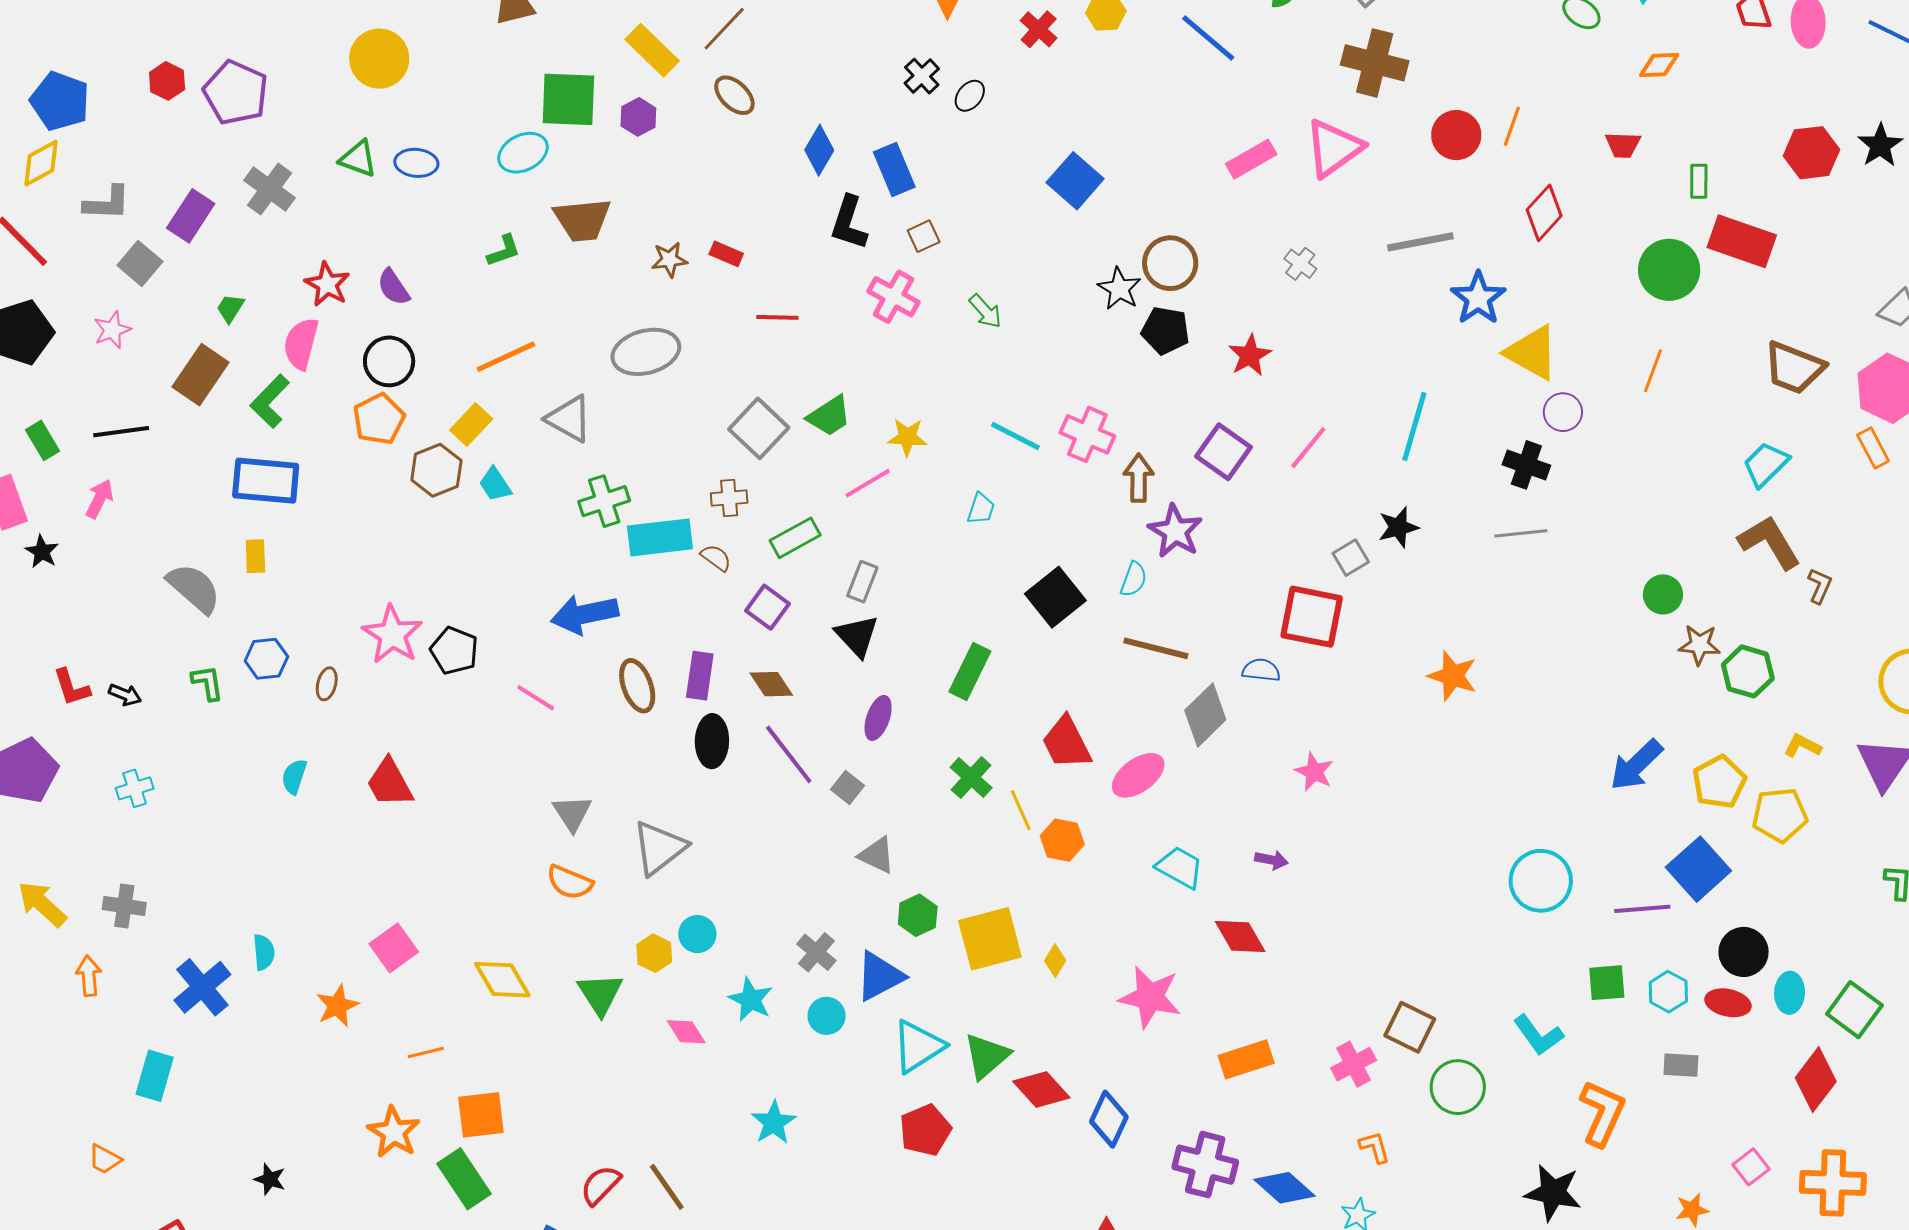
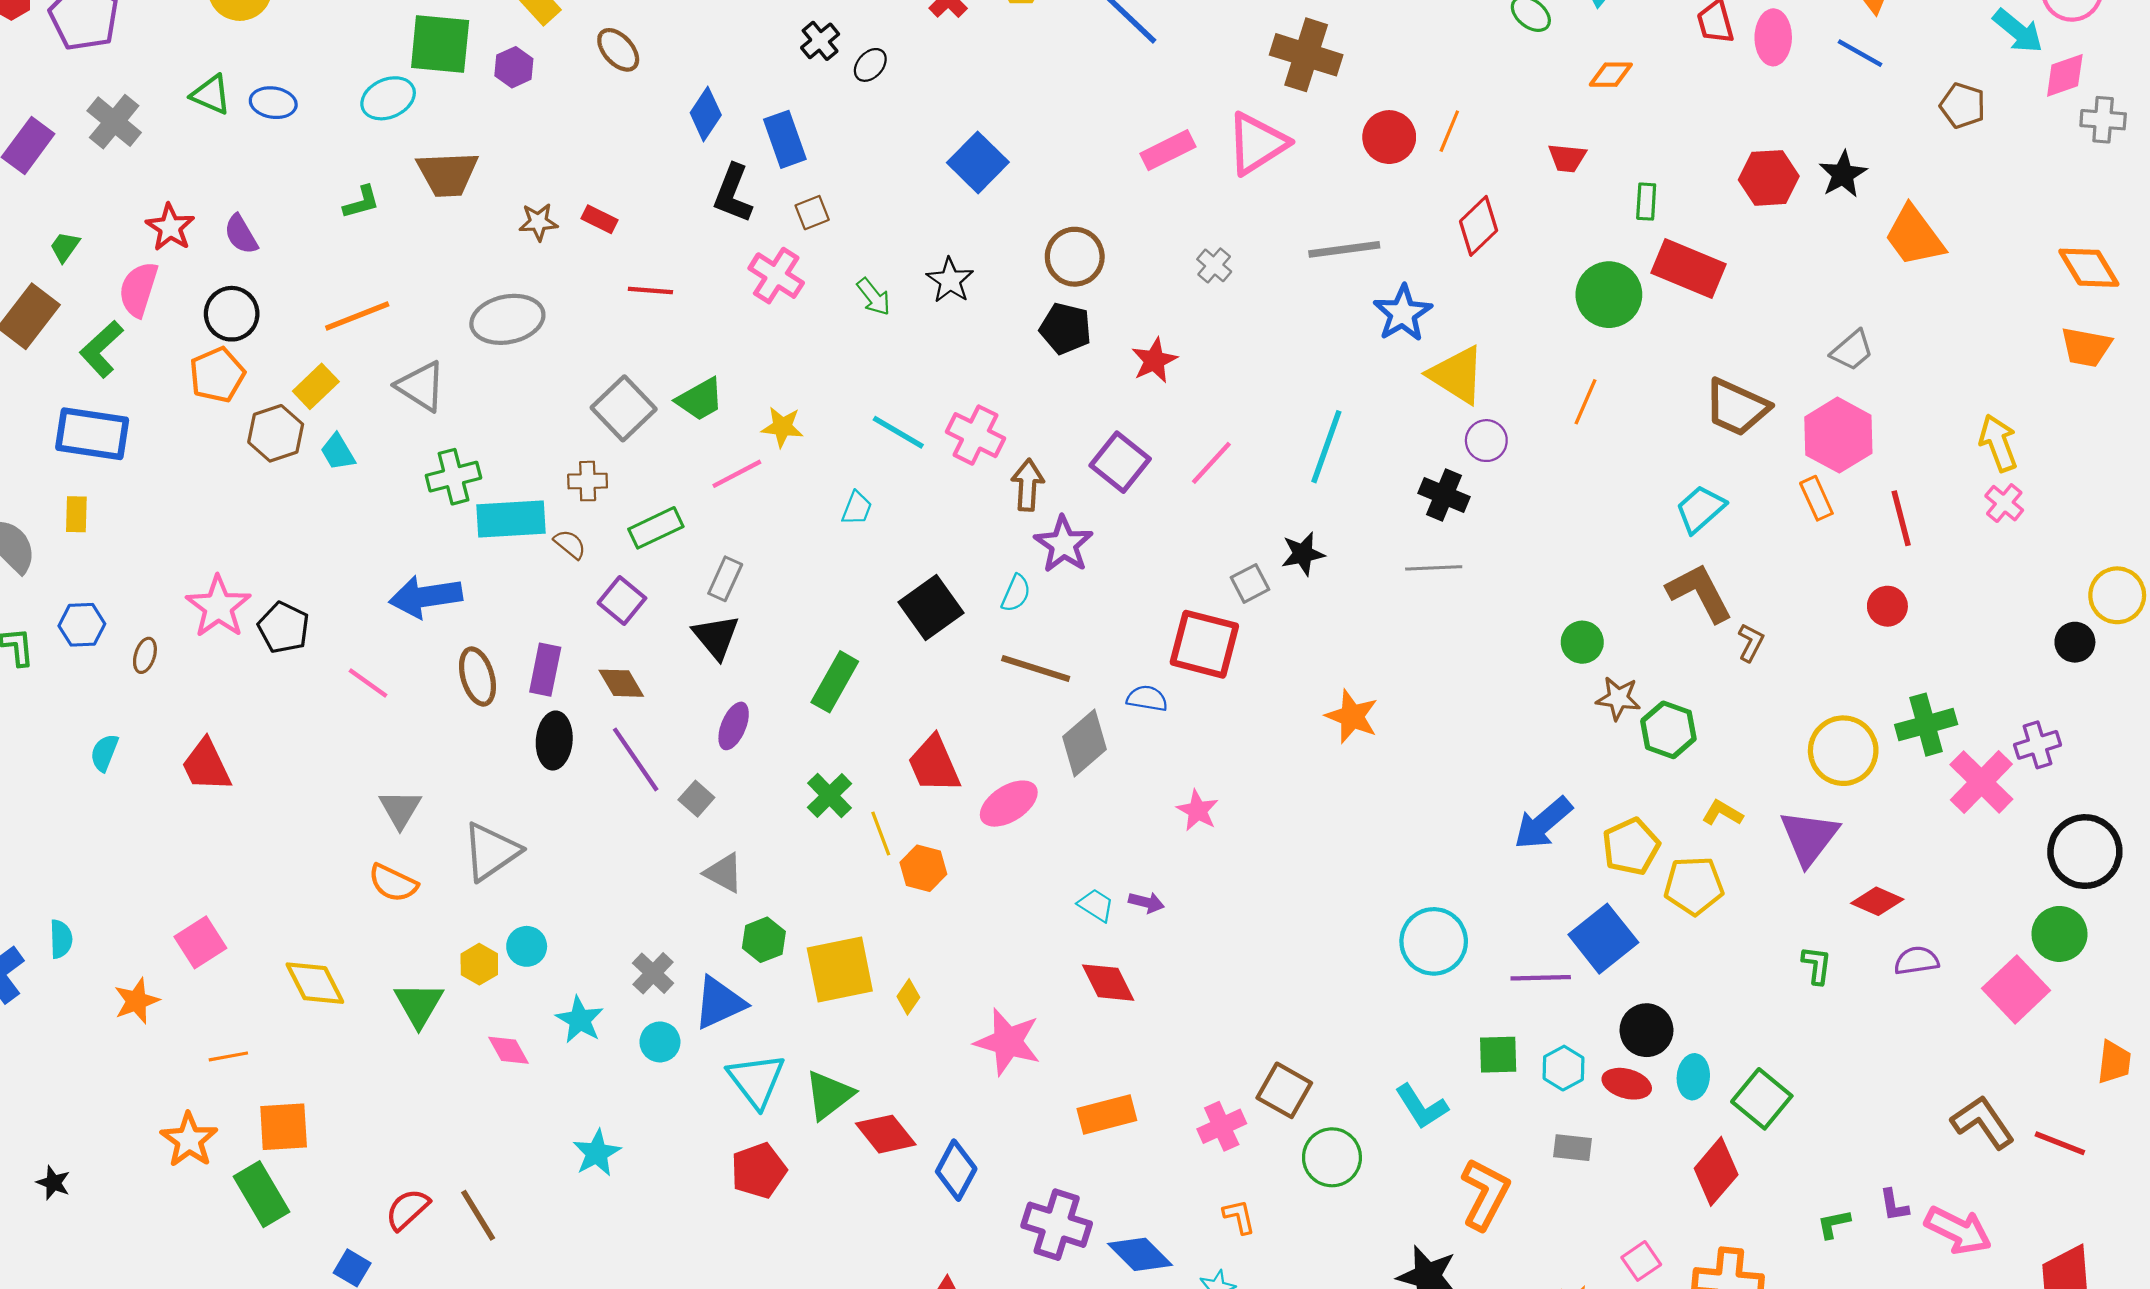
black star: (1119, 289) -> (950, 280), moved
cyan trapezoid: (1180, 867) -> (1096, 905), moved, size x0.7
cyan triangle: (918, 1046) -> (756, 1080), turned -38

